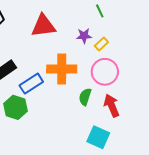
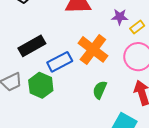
orange cross: (62, 69) -> (93, 49), turned 32
green semicircle: (85, 97) -> (100, 90), moved

